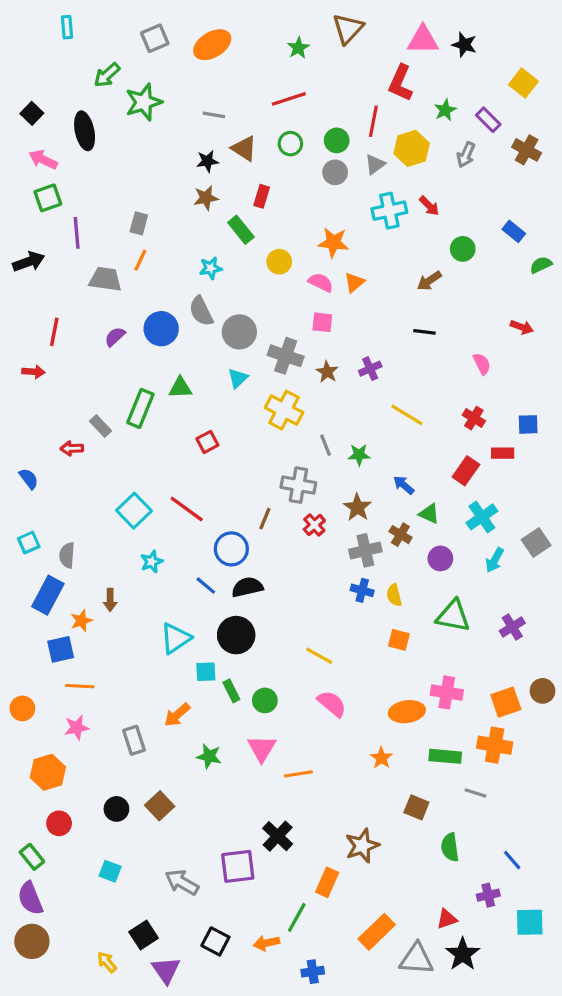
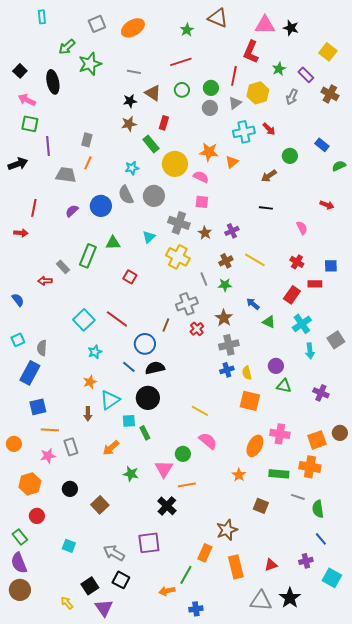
brown triangle: (348, 29) -> (218, 18), turned -50
green square: (48, 198) -> (30, 124), turned 30
yellow circle: (279, 262) -> (175, 164), size x1.6
orange triangle: (354, 282) -> (232, 162), moved
gray circle: (239, 332) -> (154, 196), moved
red square: (207, 442) -> (130, 277), turned -32
gray cross: (298, 485) -> (187, 304), turned -30
brown cross: (400, 535) -> (226, 261), moved, turned 32
purple circle: (440, 558) -> (276, 366), moved
cyan arrow: (495, 560) -> (310, 351), turned -35
blue cross: (362, 590) -> (227, 370), turned -32
brown arrow: (110, 600) -> (88, 414), moved
green triangle: (453, 616) -> (284, 386), size x0.7
orange star: (81, 621) -> (90, 382), moved
purple cross: (512, 627) -> (321, 393), turned -35
orange square: (399, 640) -> (250, 401), size x1.5
green circle: (265, 700) -> (183, 454), moved
orange ellipse: (407, 712) -> (255, 446), turned -55
gray rectangle: (134, 740) -> (71, 447), moved
black circle: (116, 809) -> (70, 489), moved
black cross: (278, 836) -> (167, 506), moved
green semicircle: (450, 847) -> (318, 509), moved
red triangle: (447, 919) -> (271, 565), moved
cyan square: (530, 922) -> (332, 578), turned 30
orange rectangle: (377, 932) -> (236, 567), moved, turned -60
black square: (215, 941) -> (121, 580), moved

